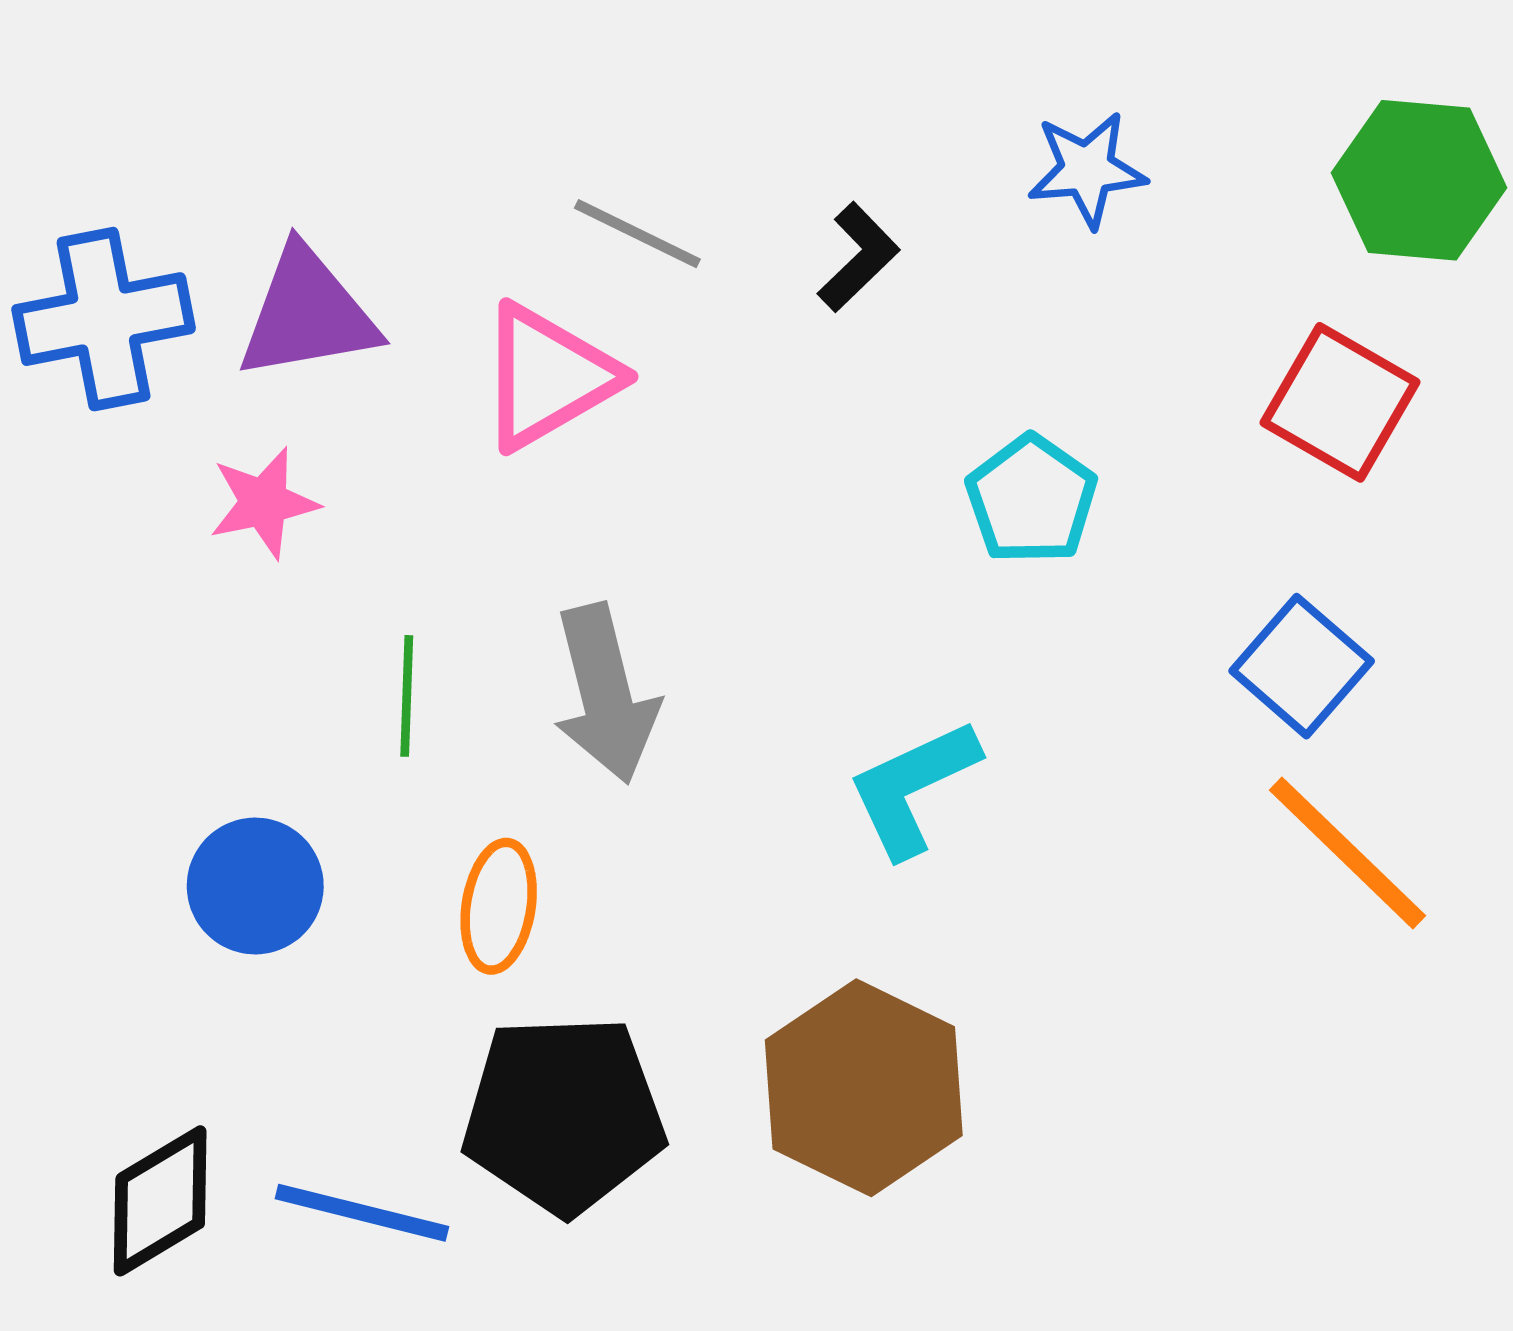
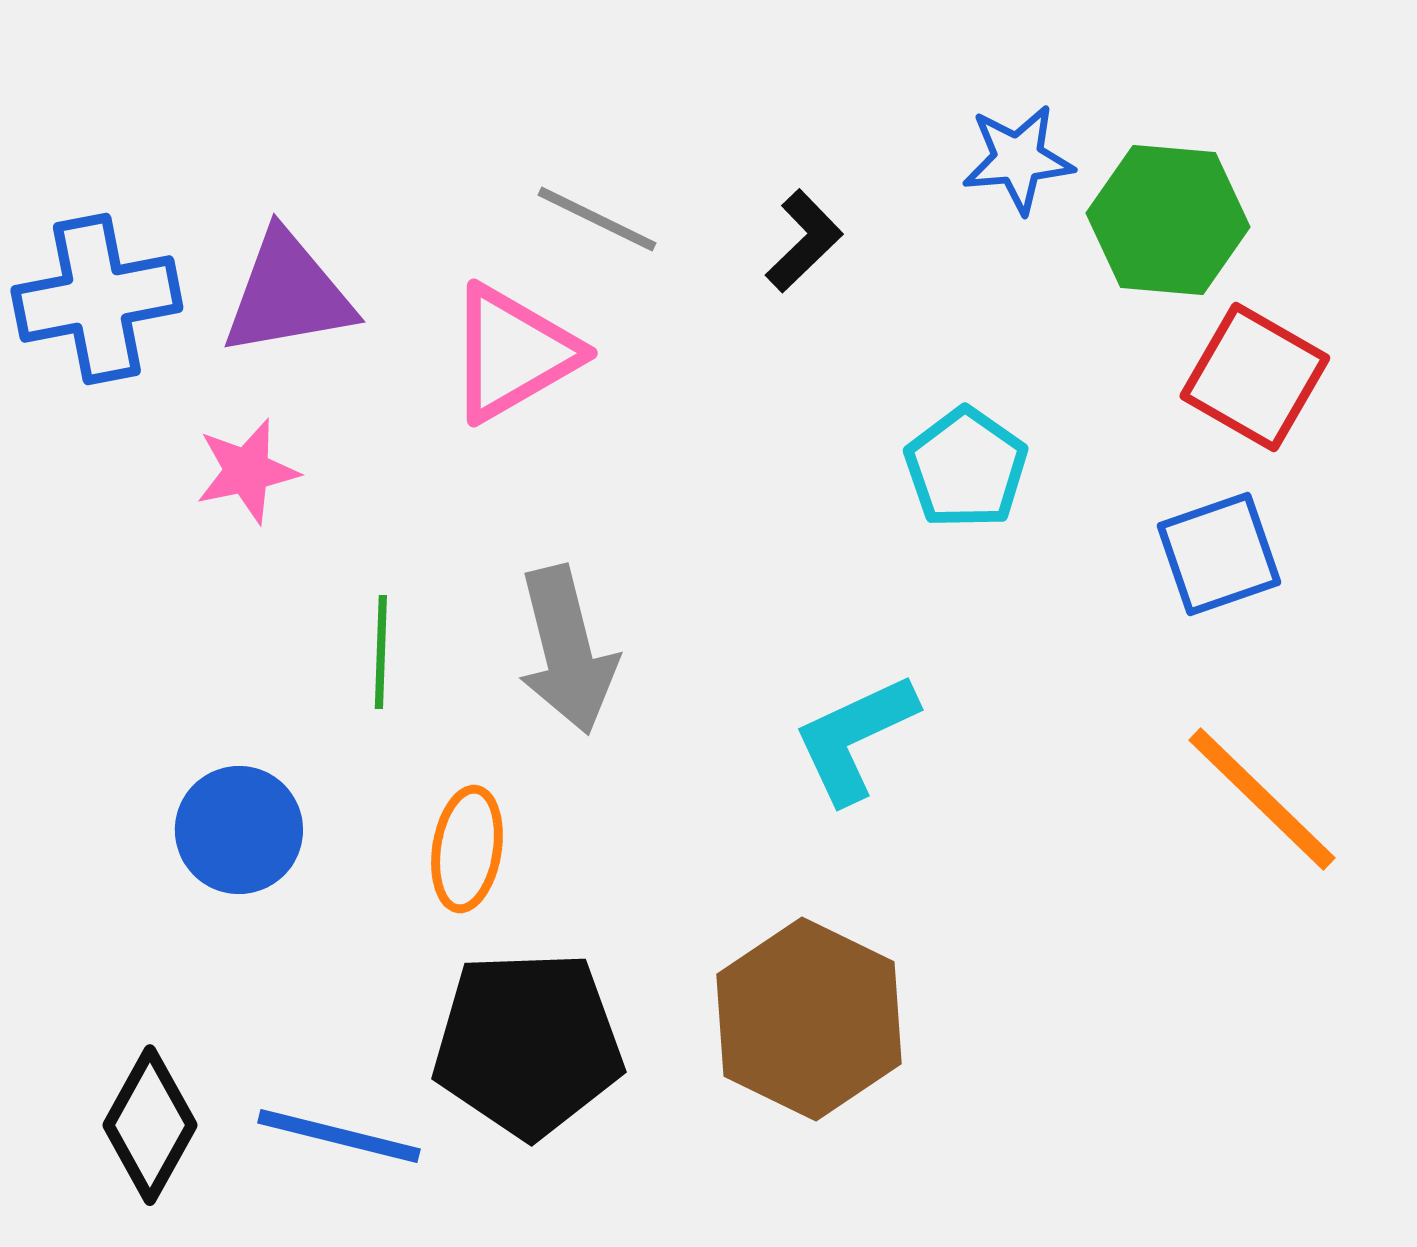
green hexagon: (1419, 180) -> (1168, 220), moved
blue square: (1302, 666) -> (1219, 554), moved, turned 30
black diamond: (160, 1201) -> (150, 1125), turned -30

